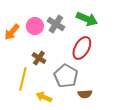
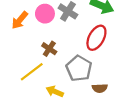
yellow line: (23, 79) -> (32, 72), turned 40

